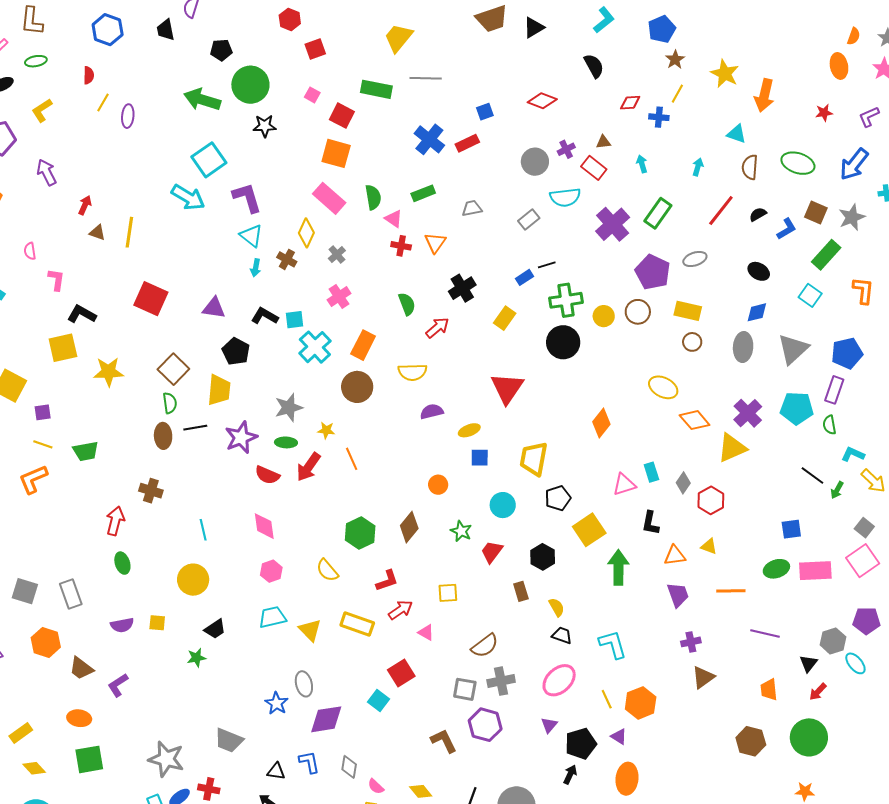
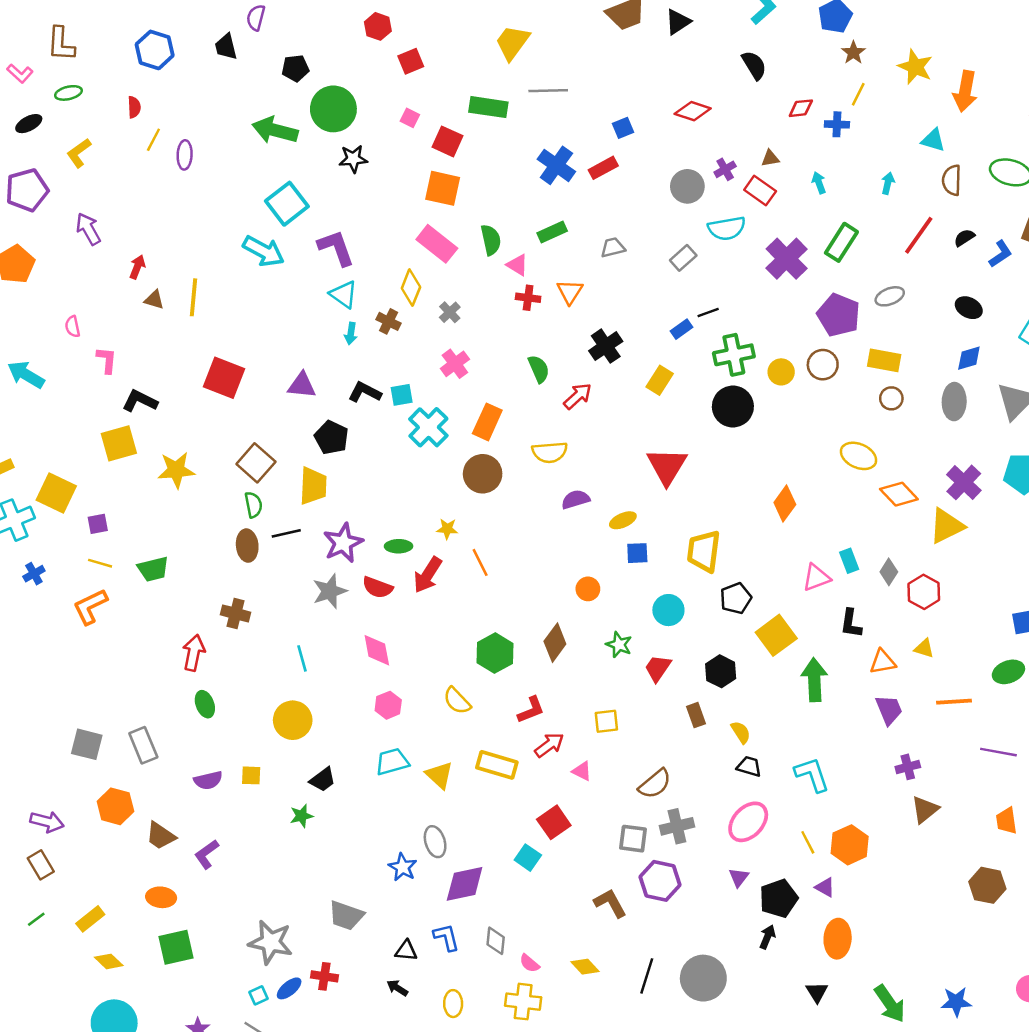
gray star: (289, 408) -> (330, 591), moved

